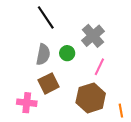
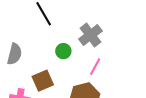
gray semicircle: (43, 54) -> (15, 54), moved

